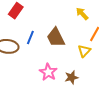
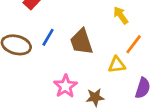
yellow triangle: (84, 51) -> (117, 65), turned 32

